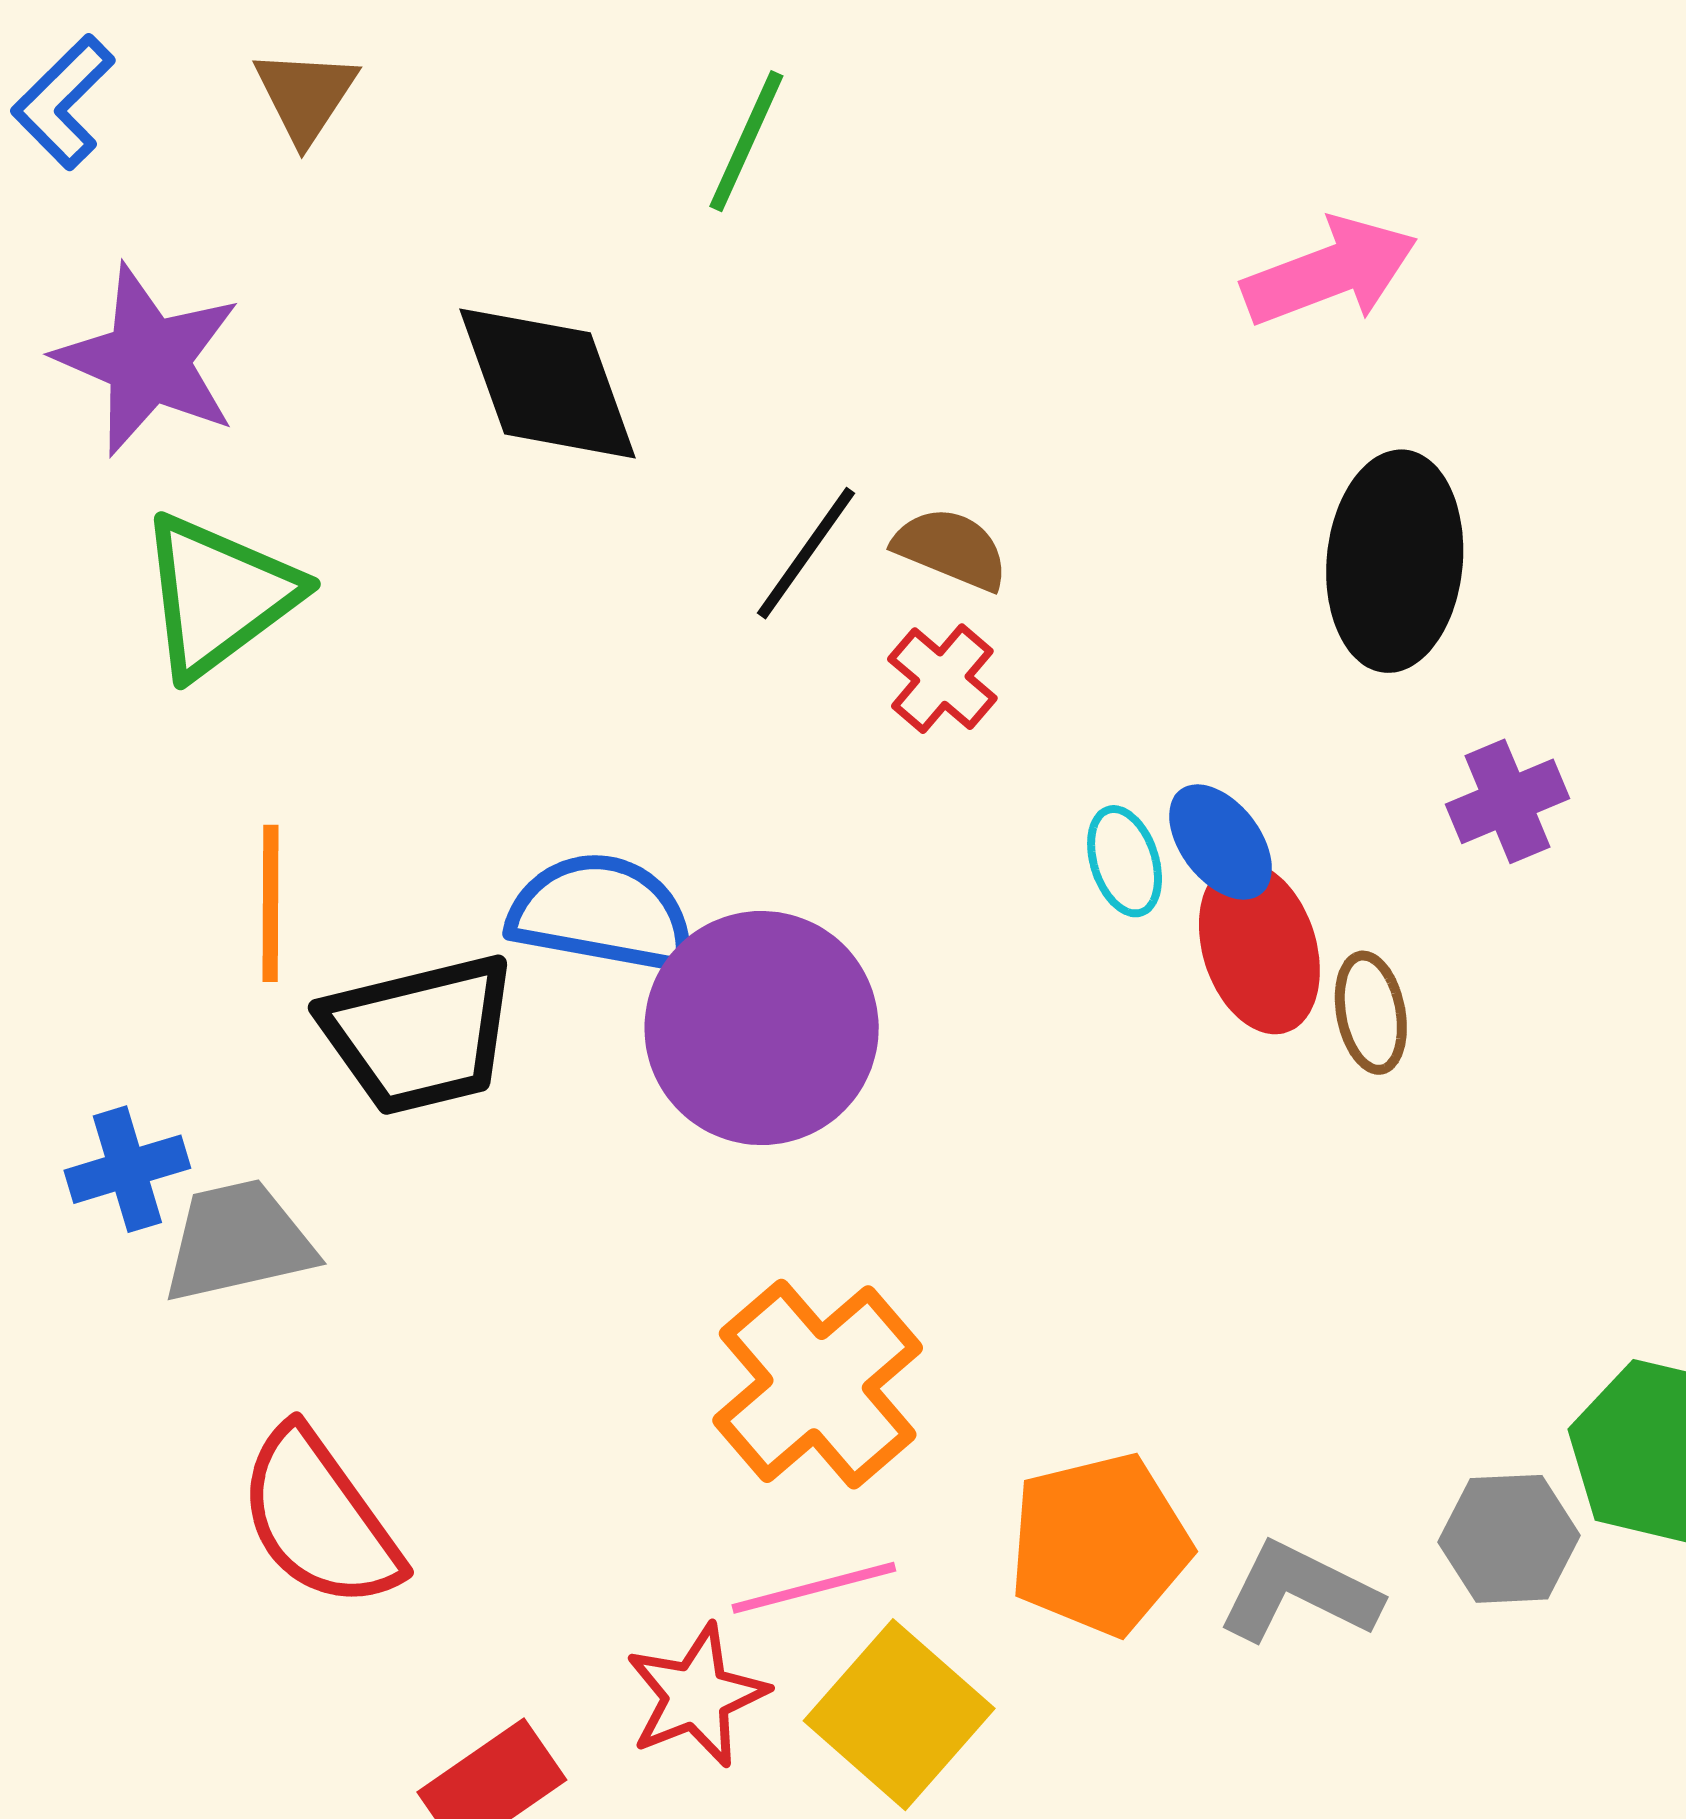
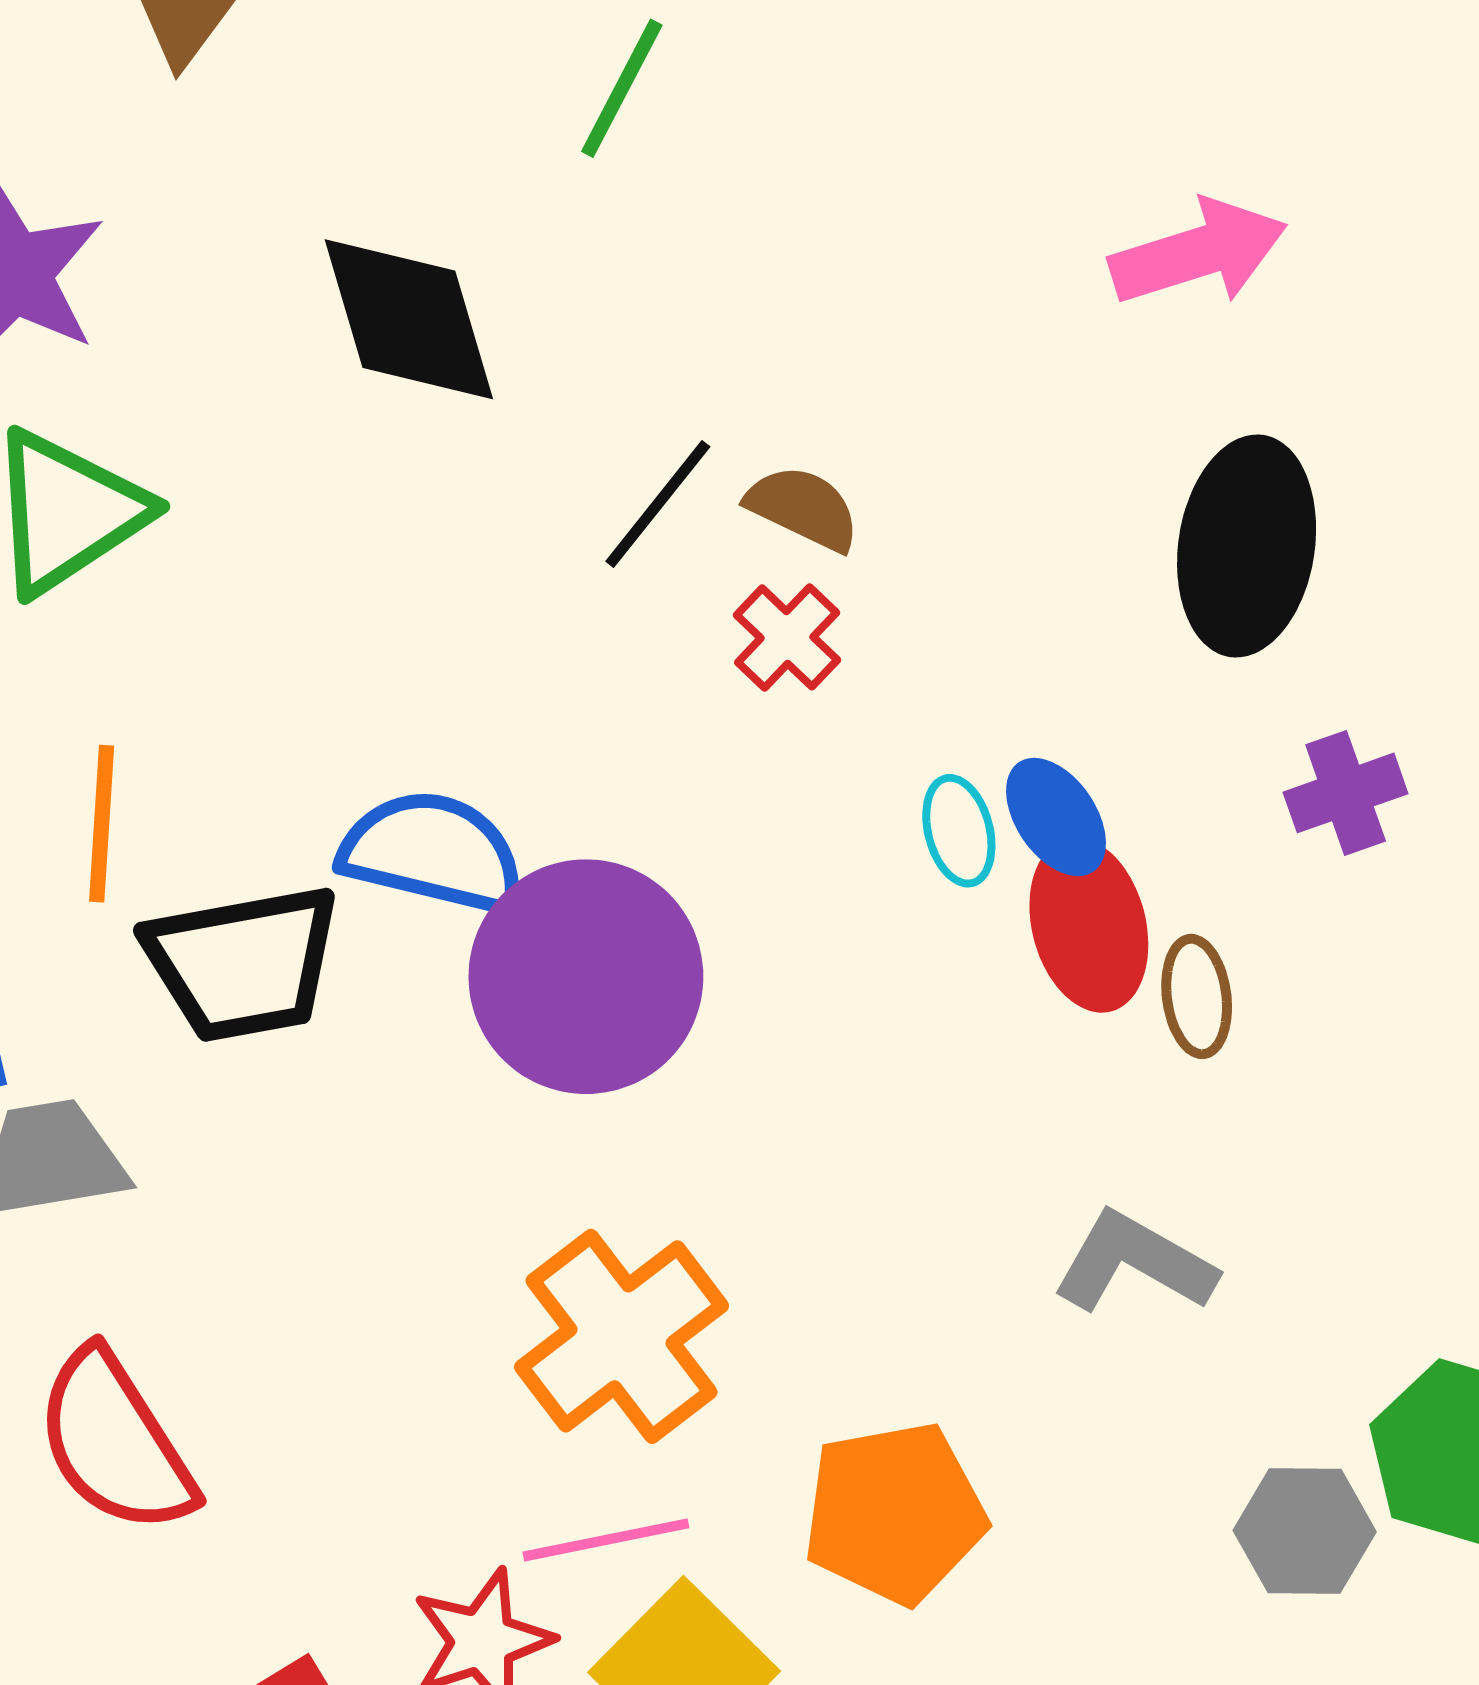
gray L-shape: (1299, 1592) -> (1134, 1263), moved

